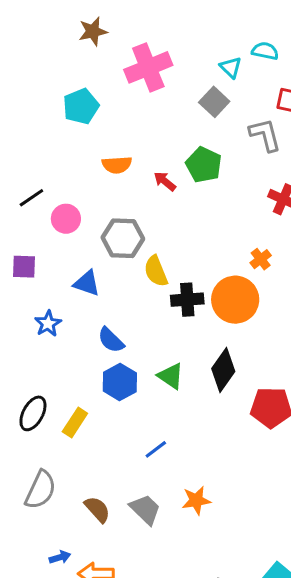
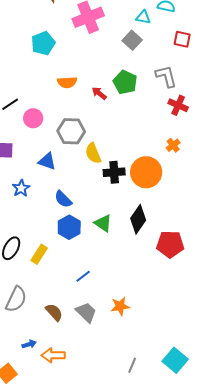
cyan triangle: (231, 67) -> (143, 17), turned -35
gray L-shape: (265, 135) -> (166, 76), moved
orange cross: (261, 259) -> (173, 145), moved
blue line: (156, 449) -> (83, 276), moved

